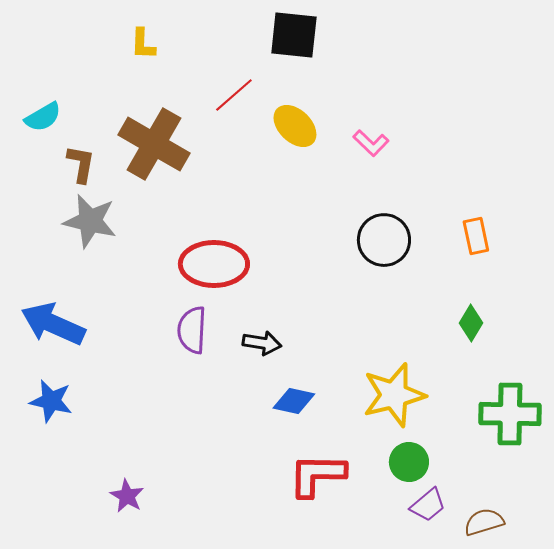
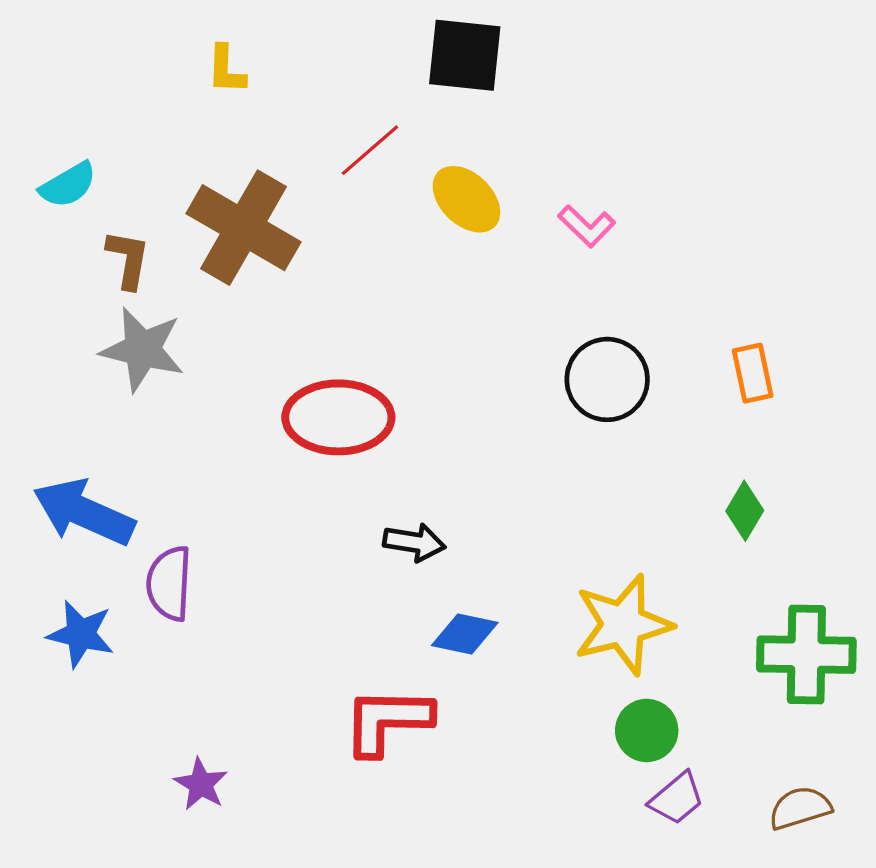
purple semicircle: (192, 330) -> (169, 583), moved
red L-shape: (317, 475) -> (387, 721), moved
brown semicircle: (484, 522) -> (800, 808), moved

